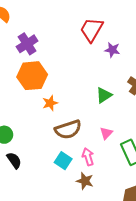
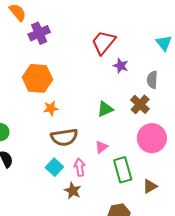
purple cross: (27, 44) -> (39, 33), moved

